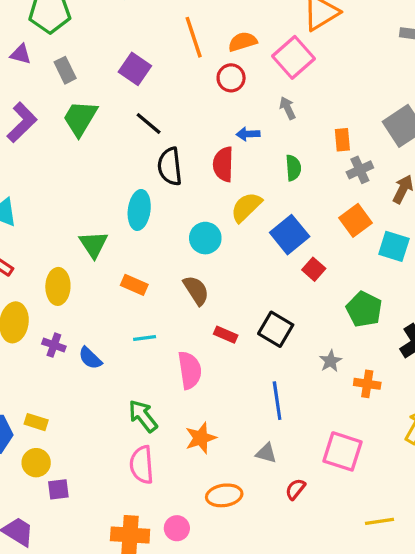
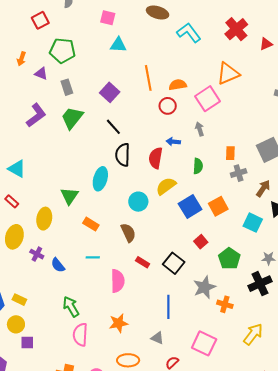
orange square: (356, 220) -> (218, 206), moved
red square: (314, 269) -> (201, 242), moved
gray star: (331, 361) -> (204, 287), size x1.6
green arrow: (143, 416) -> (71, 307), moved

